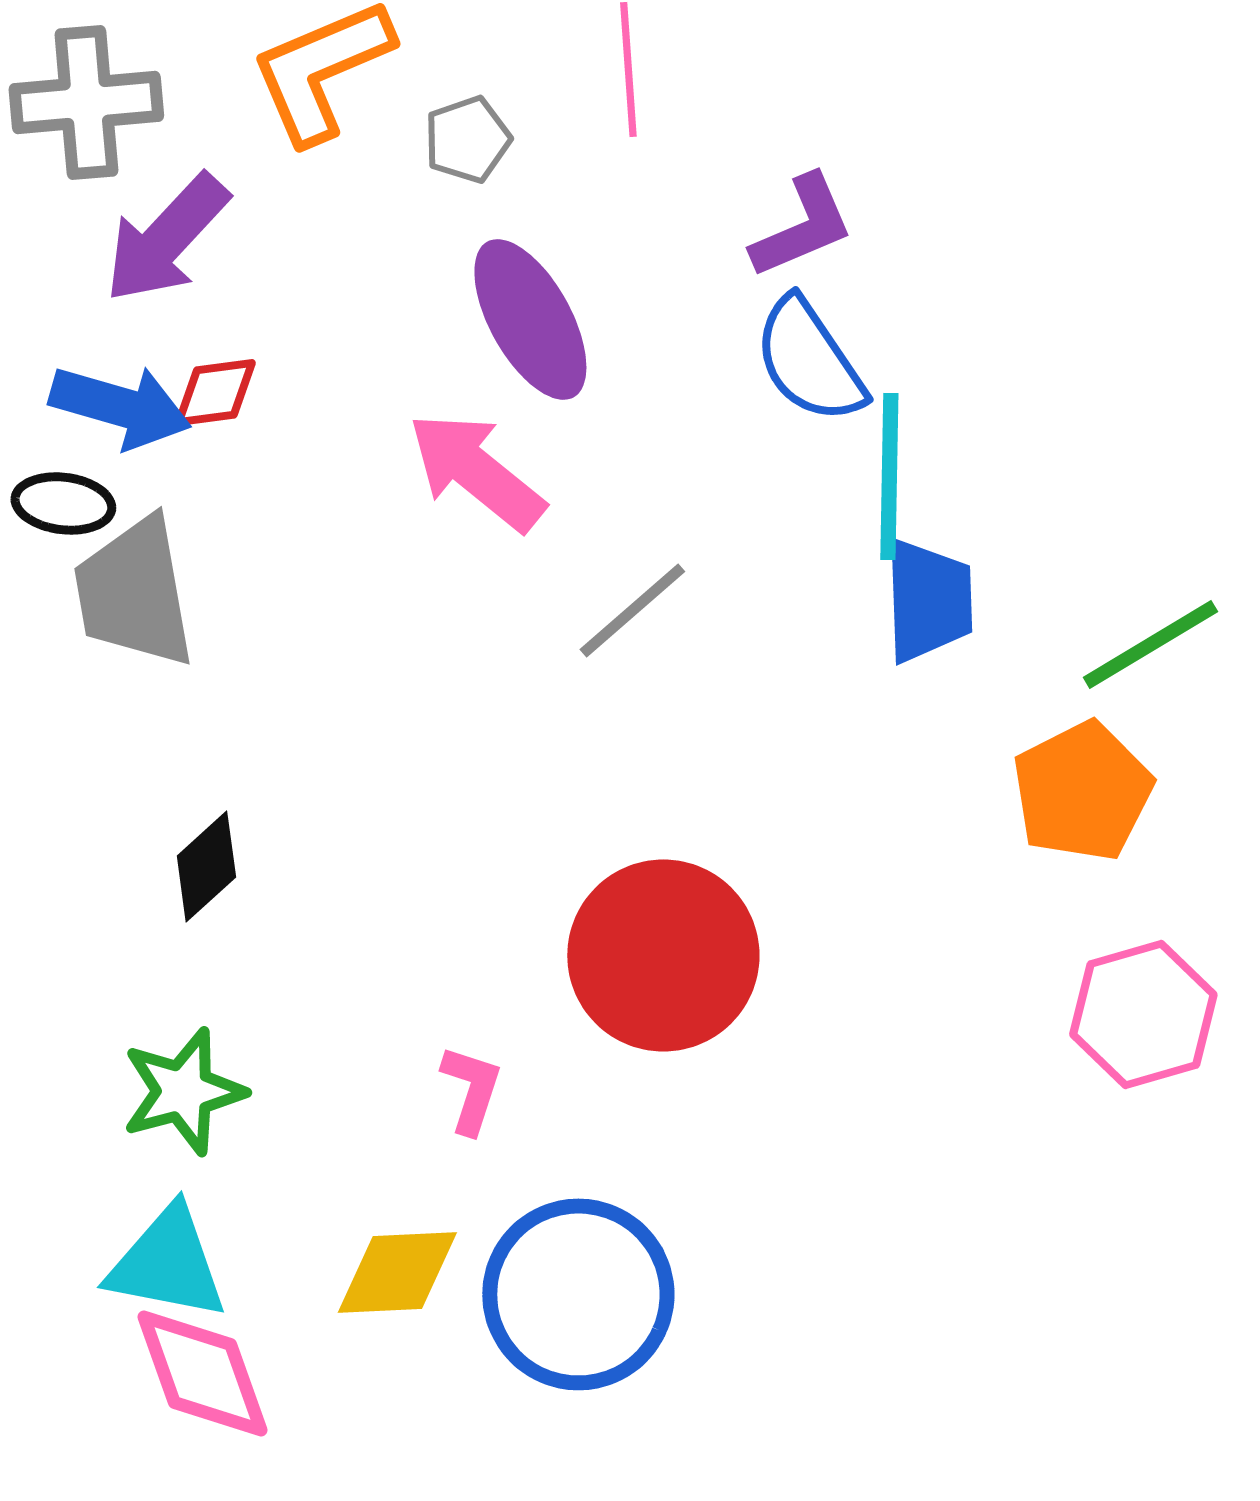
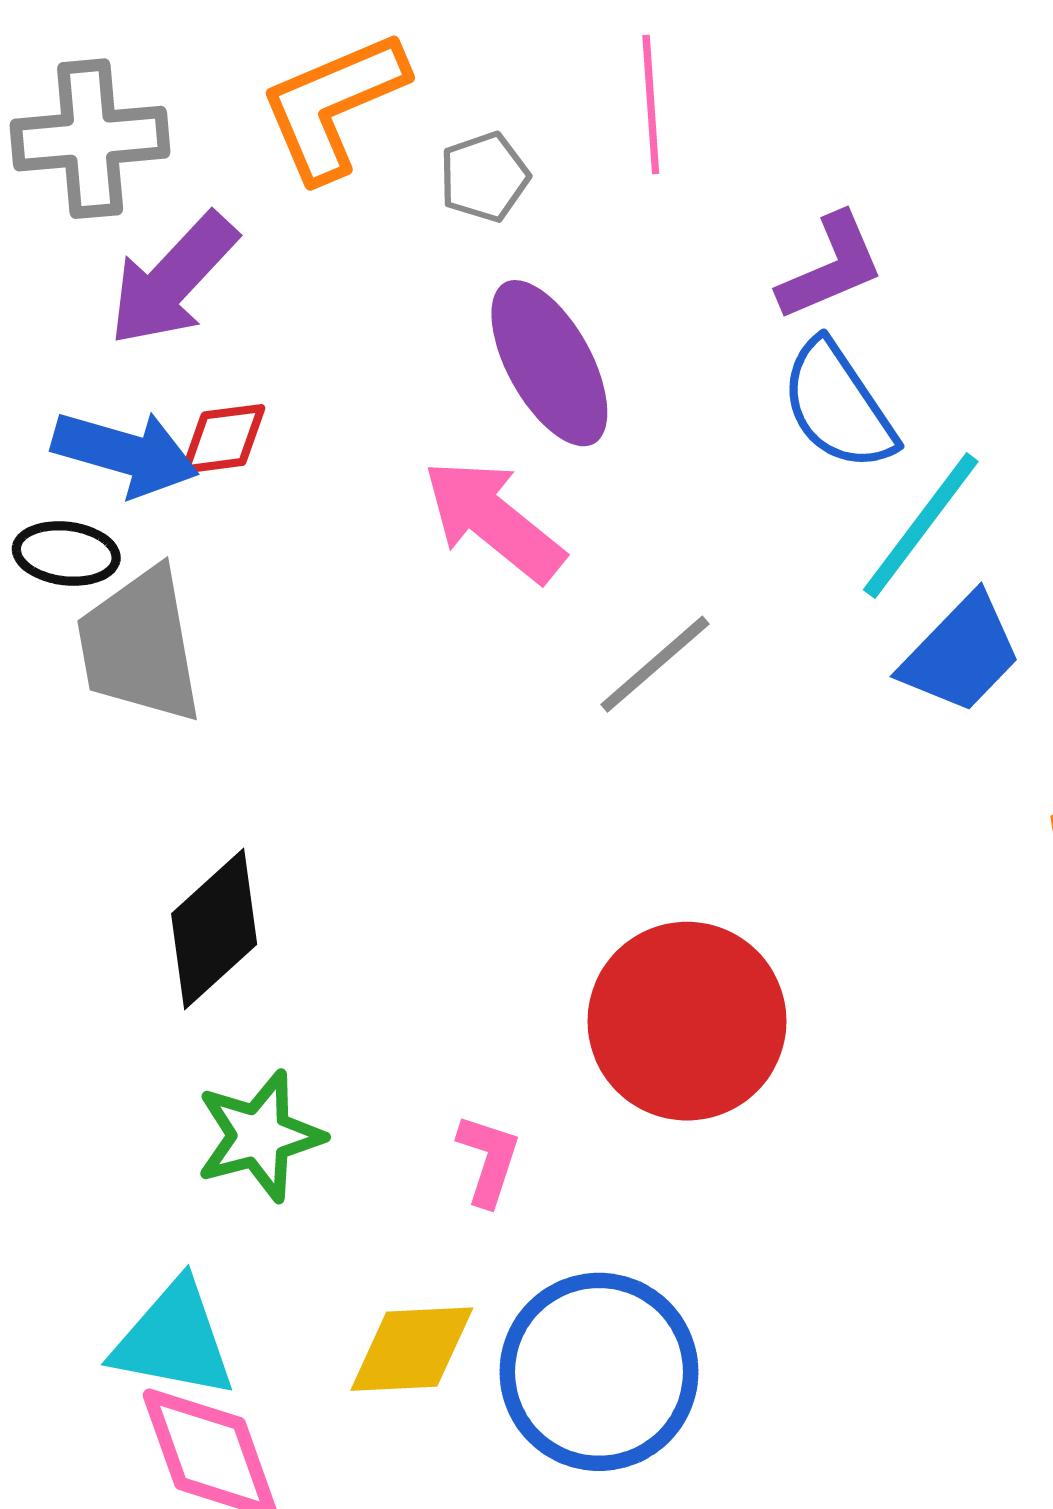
cyan line: (889, 476) -> (921, 526), turned 36
blue trapezoid: (928, 600) -> (961, 654), turned 46
black diamond: (206, 866) -> (214, 929), size x1.4
green star: (183, 1091) -> (260, 1136), moved

